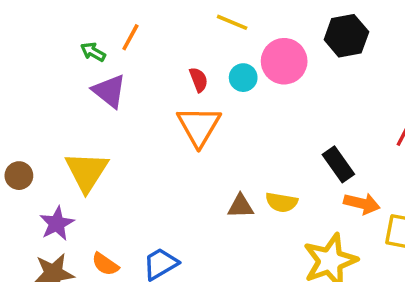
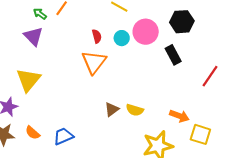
purple triangle: (109, 91) -> (33, 36), moved
black rectangle: (338, 164) -> (173, 55), moved
brown triangle: (241, 206) -> (112, 109), turned -42

